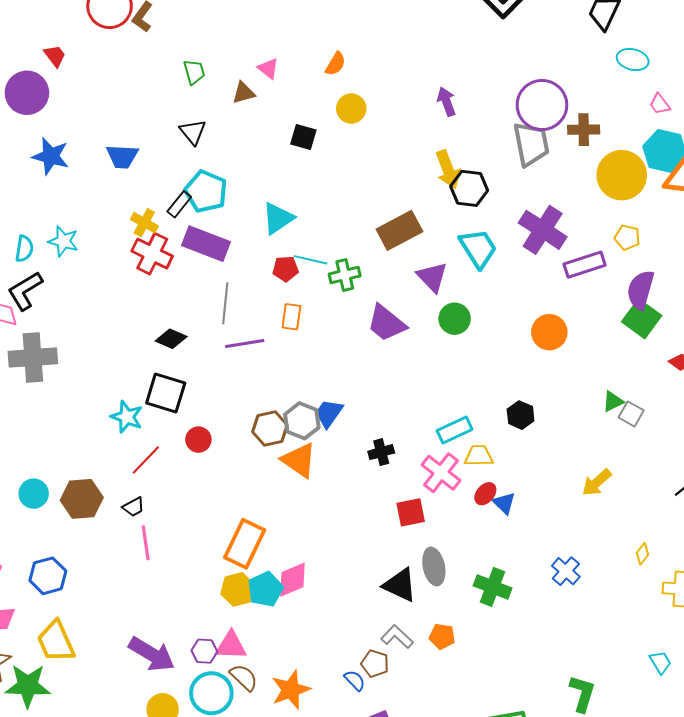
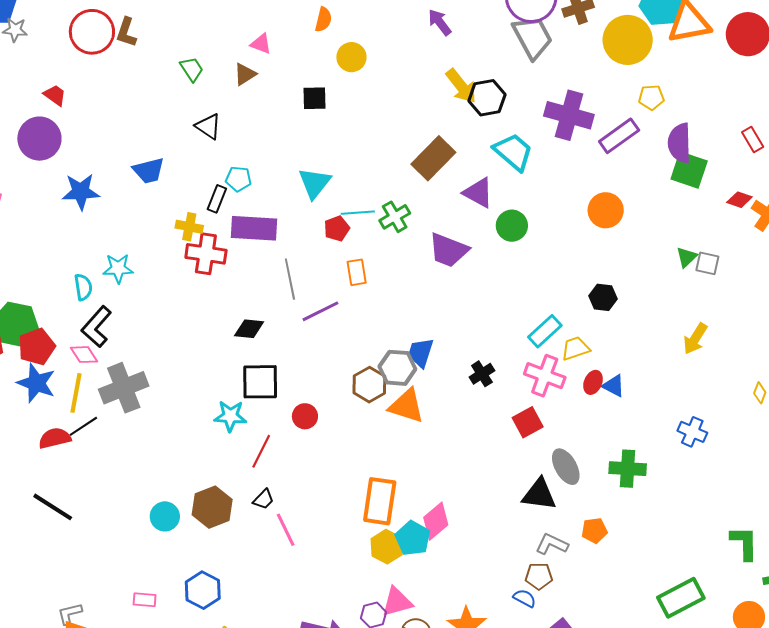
cyan pentagon: (206, 191) -> (238, 179), size x0.6

